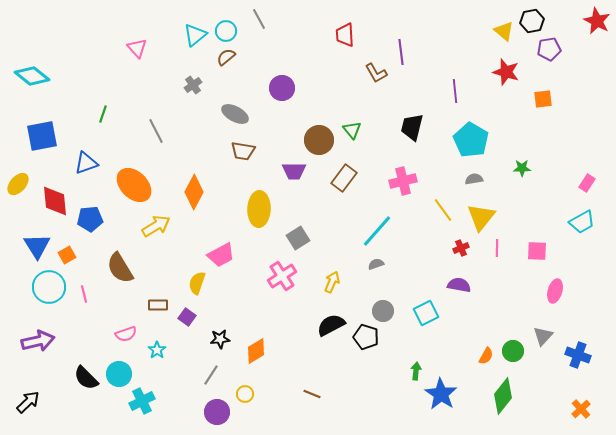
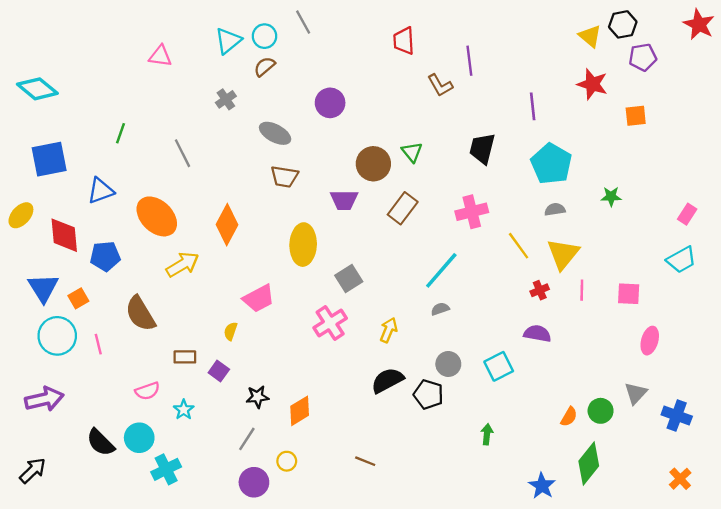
pink triangle: (137, 48) -> (160, 56), turned -40
yellow semicircle: (197, 283) -> (231, 331), size x0.7
blue star: (441, 394) -> (542, 486), moved, size x0.7

